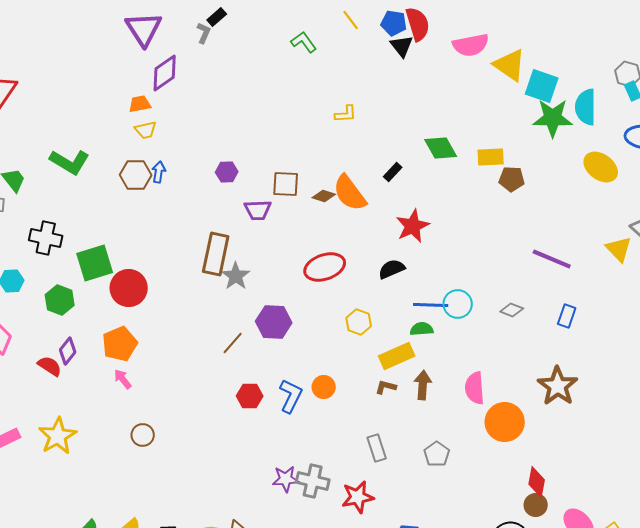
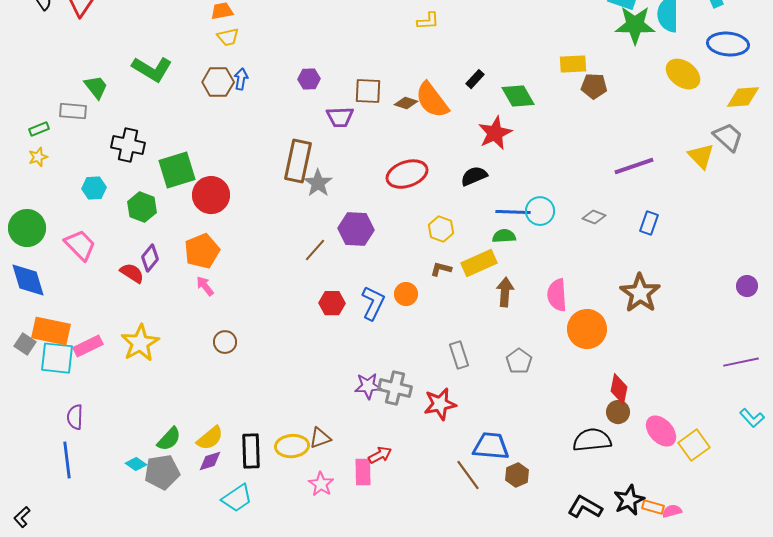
green diamond: (441, 148) -> (518, 96), moved
purple line: (552, 259) -> (634, 166), turned -42
brown L-shape: (386, 387) -> (441, 269), moved

